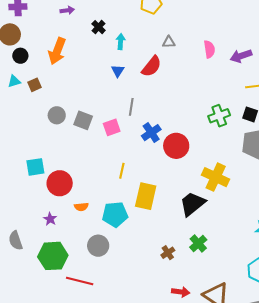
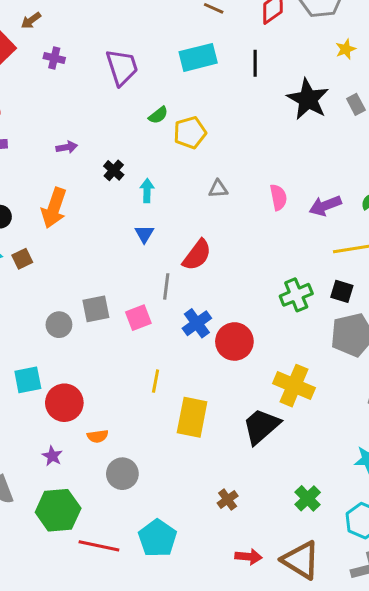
red semicircle: (151, 66) -> (197, 255), moved
gray circle: (57, 115) -> (59, 325), moved
gray square: (83, 120) -> (96, 309), turned -30
cyan pentagon: (115, 214) -> (157, 538), moved, turned -30
green cross: (198, 243) -> (308, 498), moved
gray circle: (98, 246) -> (122, 474), moved

